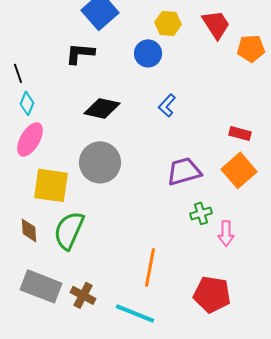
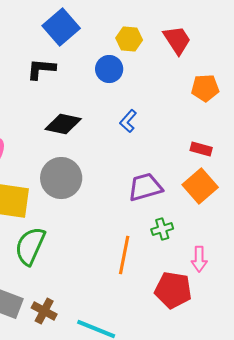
orange pentagon: (251, 48) -> (205, 88), moved
pink arrow: (226, 233) -> (199, 259), moved
orange line: (150, 267) -> (124, 255), moved
red pentagon: (212, 294) -> (173, 290), moved

